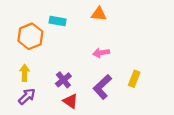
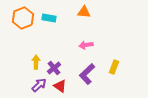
orange hexagon: (30, 36) -> (23, 18), moved
yellow arrow: (25, 73) -> (36, 62), moved
purple arrow: (27, 96) -> (39, 85), moved

